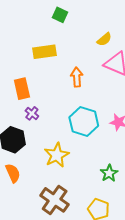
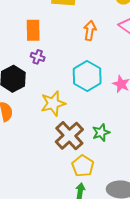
purple cross: (32, 113) -> (38, 57), turned -32
brown cross: (55, 200) -> (69, 136), moved

